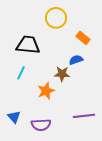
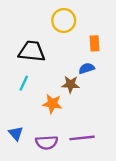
orange rectangle: (83, 38) -> (94, 43), turned 48
orange star: (46, 91) -> (52, 104), turned 30
purple line: (84, 116) -> (82, 138), moved

